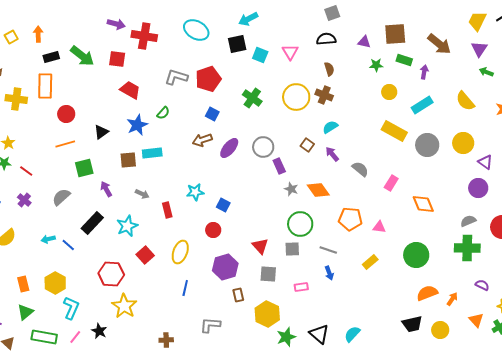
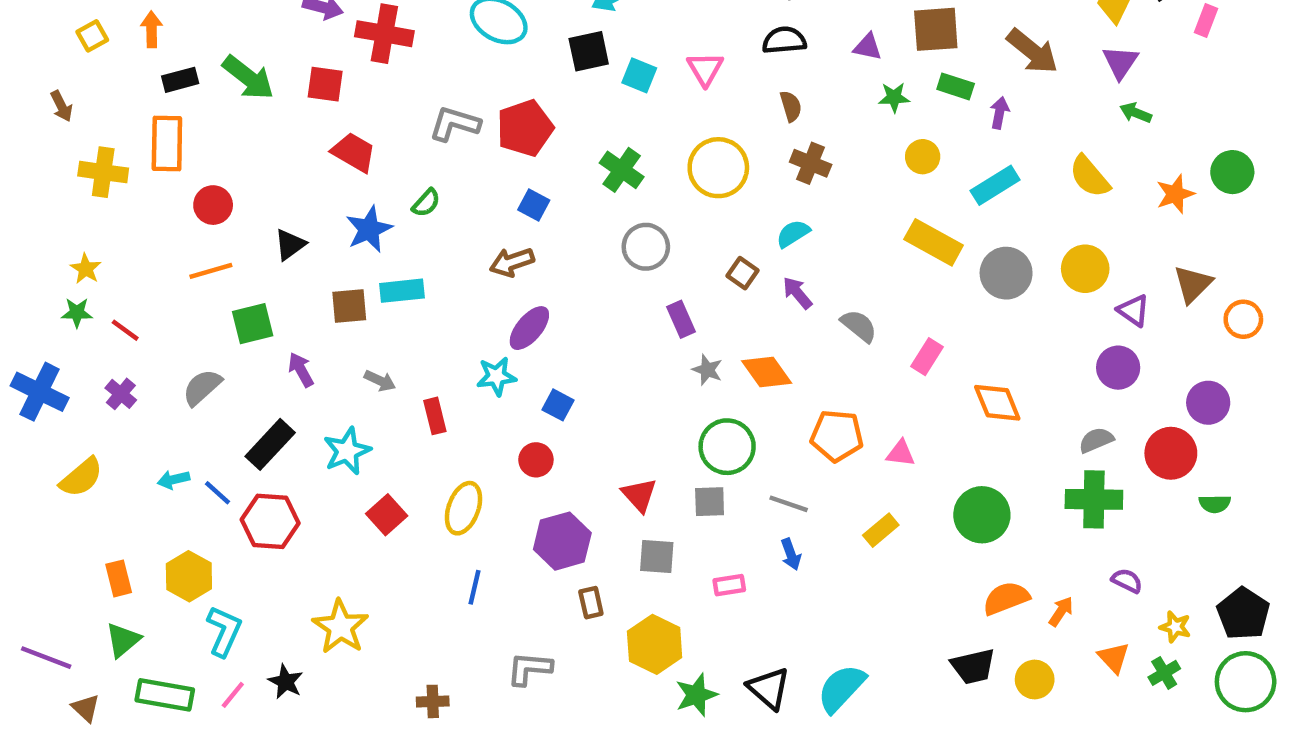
brown cross: (324, 95) -> (811, 163), moved
gray circle: (263, 147) -> (646, 247), moved
purple ellipse: (229, 148) -> (529, 328), moved
red hexagon: (111, 274) -> (270, 521), moved
cyan semicircle: (352, 334) -> (841, 688), size x1.4

